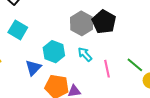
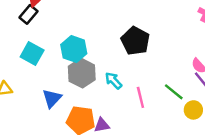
gray hexagon: (81, 23) -> (82, 73), moved
cyan hexagon: (54, 52) -> (74, 49), moved

